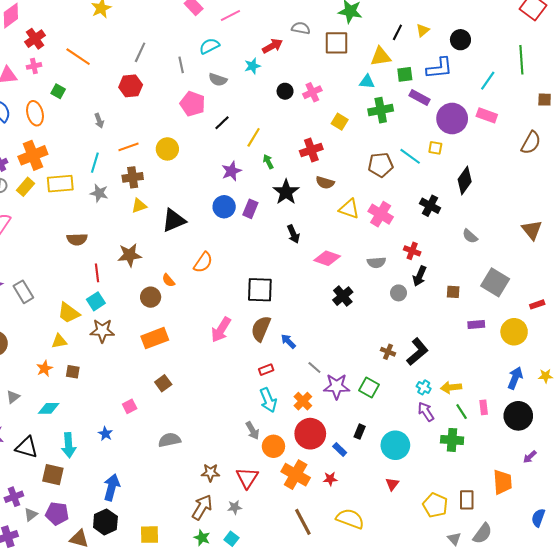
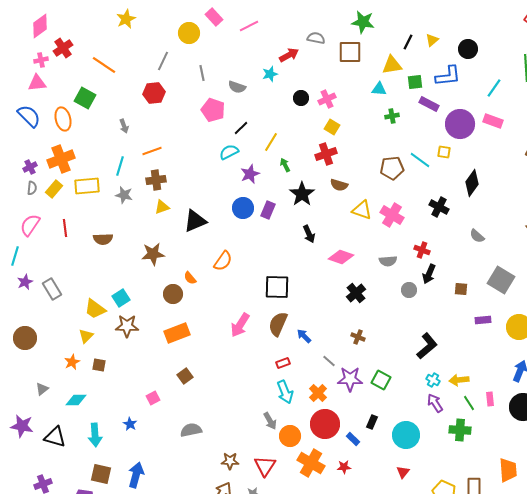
cyan semicircle: (209, 46) -> (229, 152), moved
pink cross: (34, 66) -> (41, 60), moved
green square: (58, 91) -> (85, 98), size x1.5
green cross: (381, 110) -> (392, 116), size x0.6
yellow square: (340, 122) -> (332, 127), moved
yellow circle: (167, 149) -> (189, 33), moved
red line: (97, 273) -> (65, 228), moved
yellow triangle: (59, 341) -> (86, 336), turned -35
brown cross: (388, 352) -> (358, 337), moved
brown square: (53, 475) -> (101, 474), moved

